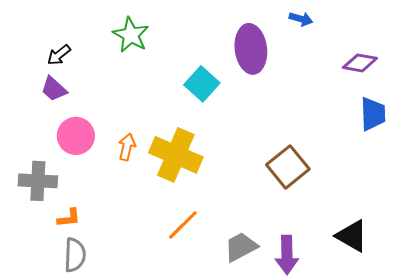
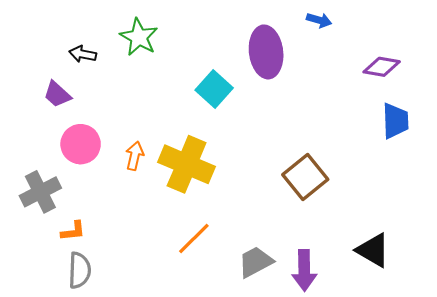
black arrow: (59, 55) -> (83, 54), moved, turned 50
gray cross: (38, 181) -> (40, 192), turned -30

